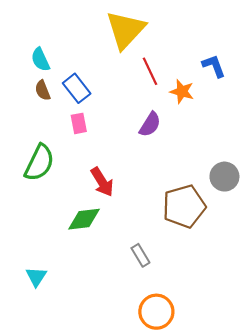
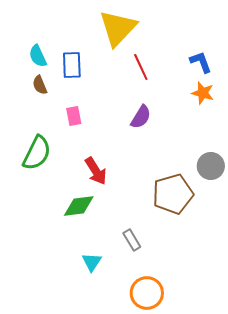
blue rectangle: (77, 88) -> (72, 65), moved, turned 36
orange star: (182, 91) -> (203, 93), moved
cyan triangle: (36, 277) -> (92, 262), moved

